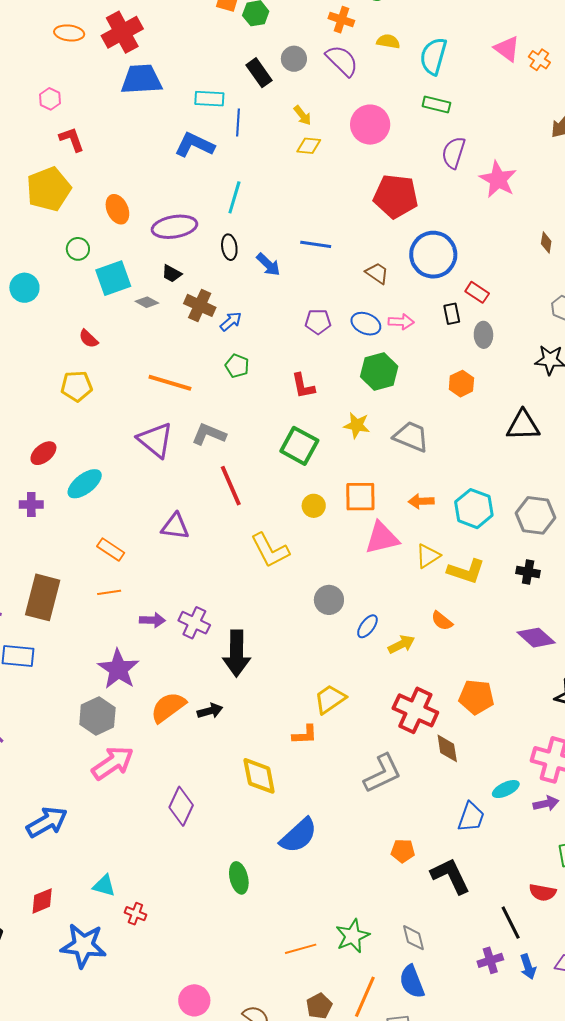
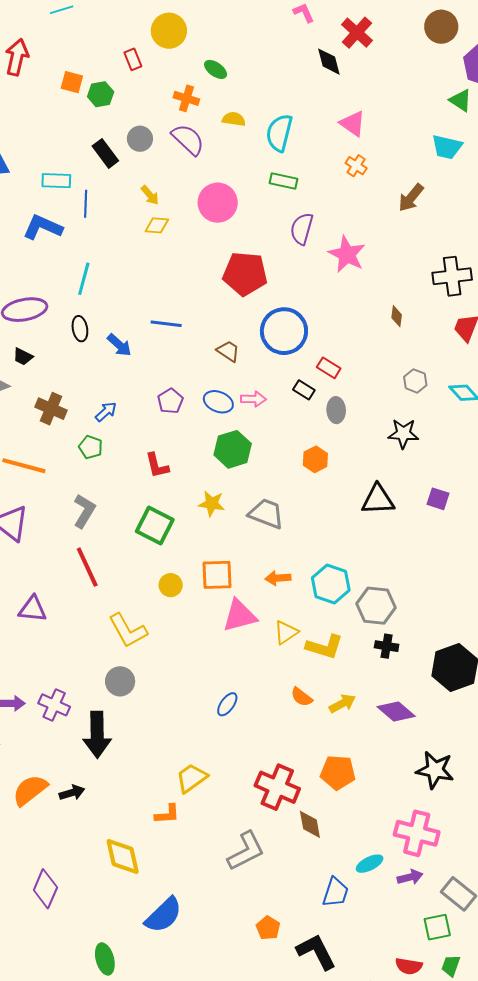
orange cross: (539, 60) -> (356, 166), moved
brown cross: (200, 305) -> (51, 409), moved
black rectangle: (452, 314) -> (304, 390), turned -45
blue arrow: (231, 321) -> (106, 412), moved
purple pentagon: (318, 322) -> (170, 401), turned -30
gray L-shape: (209, 434) -> (84, 511), moved, turned 100
gray hexagon: (536, 515) -> (376, 606), moved
gray circle: (329, 600) -> (120, 681), moved
yellow arrow: (401, 644) -> (342, 704), moved
orange pentagon: (403, 851) -> (268, 928), turned 30

